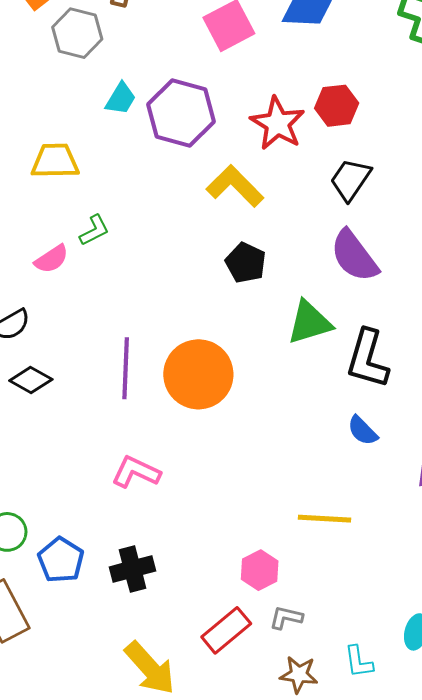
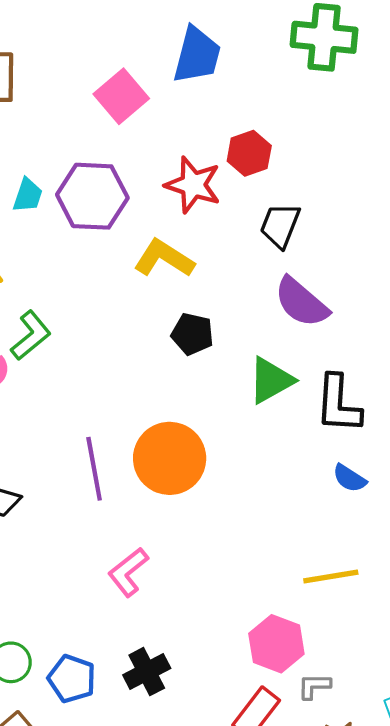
green L-shape: (94, 230) -> (31, 335), size x1.4
pink L-shape: (136, 472) -> (128, 572), turned -51
pink hexagon: (260, 570) -> (276, 644), size x1.4

